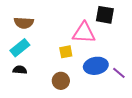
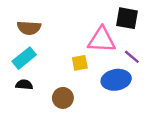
purple line: (119, 73) -> (132, 57), moved
brown circle: (61, 81) -> (63, 98), moved

